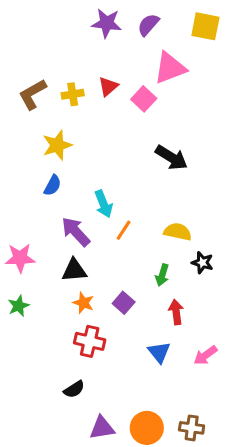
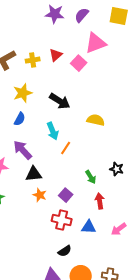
black arrow: (171, 158) -> (60, 101), moved
purple arrow: (76, 232) -> (23, 150), moved
yellow semicircle: (178, 232) -> (96, 120), moved
green arrow: (162, 275) -> (91, 177), turned -48
red cross: (90, 341) -> (62, 220), moved
blue triangle: (159, 352) -> (89, 227), turned -49
black semicircle: (74, 389) -> (65, 251), moved

